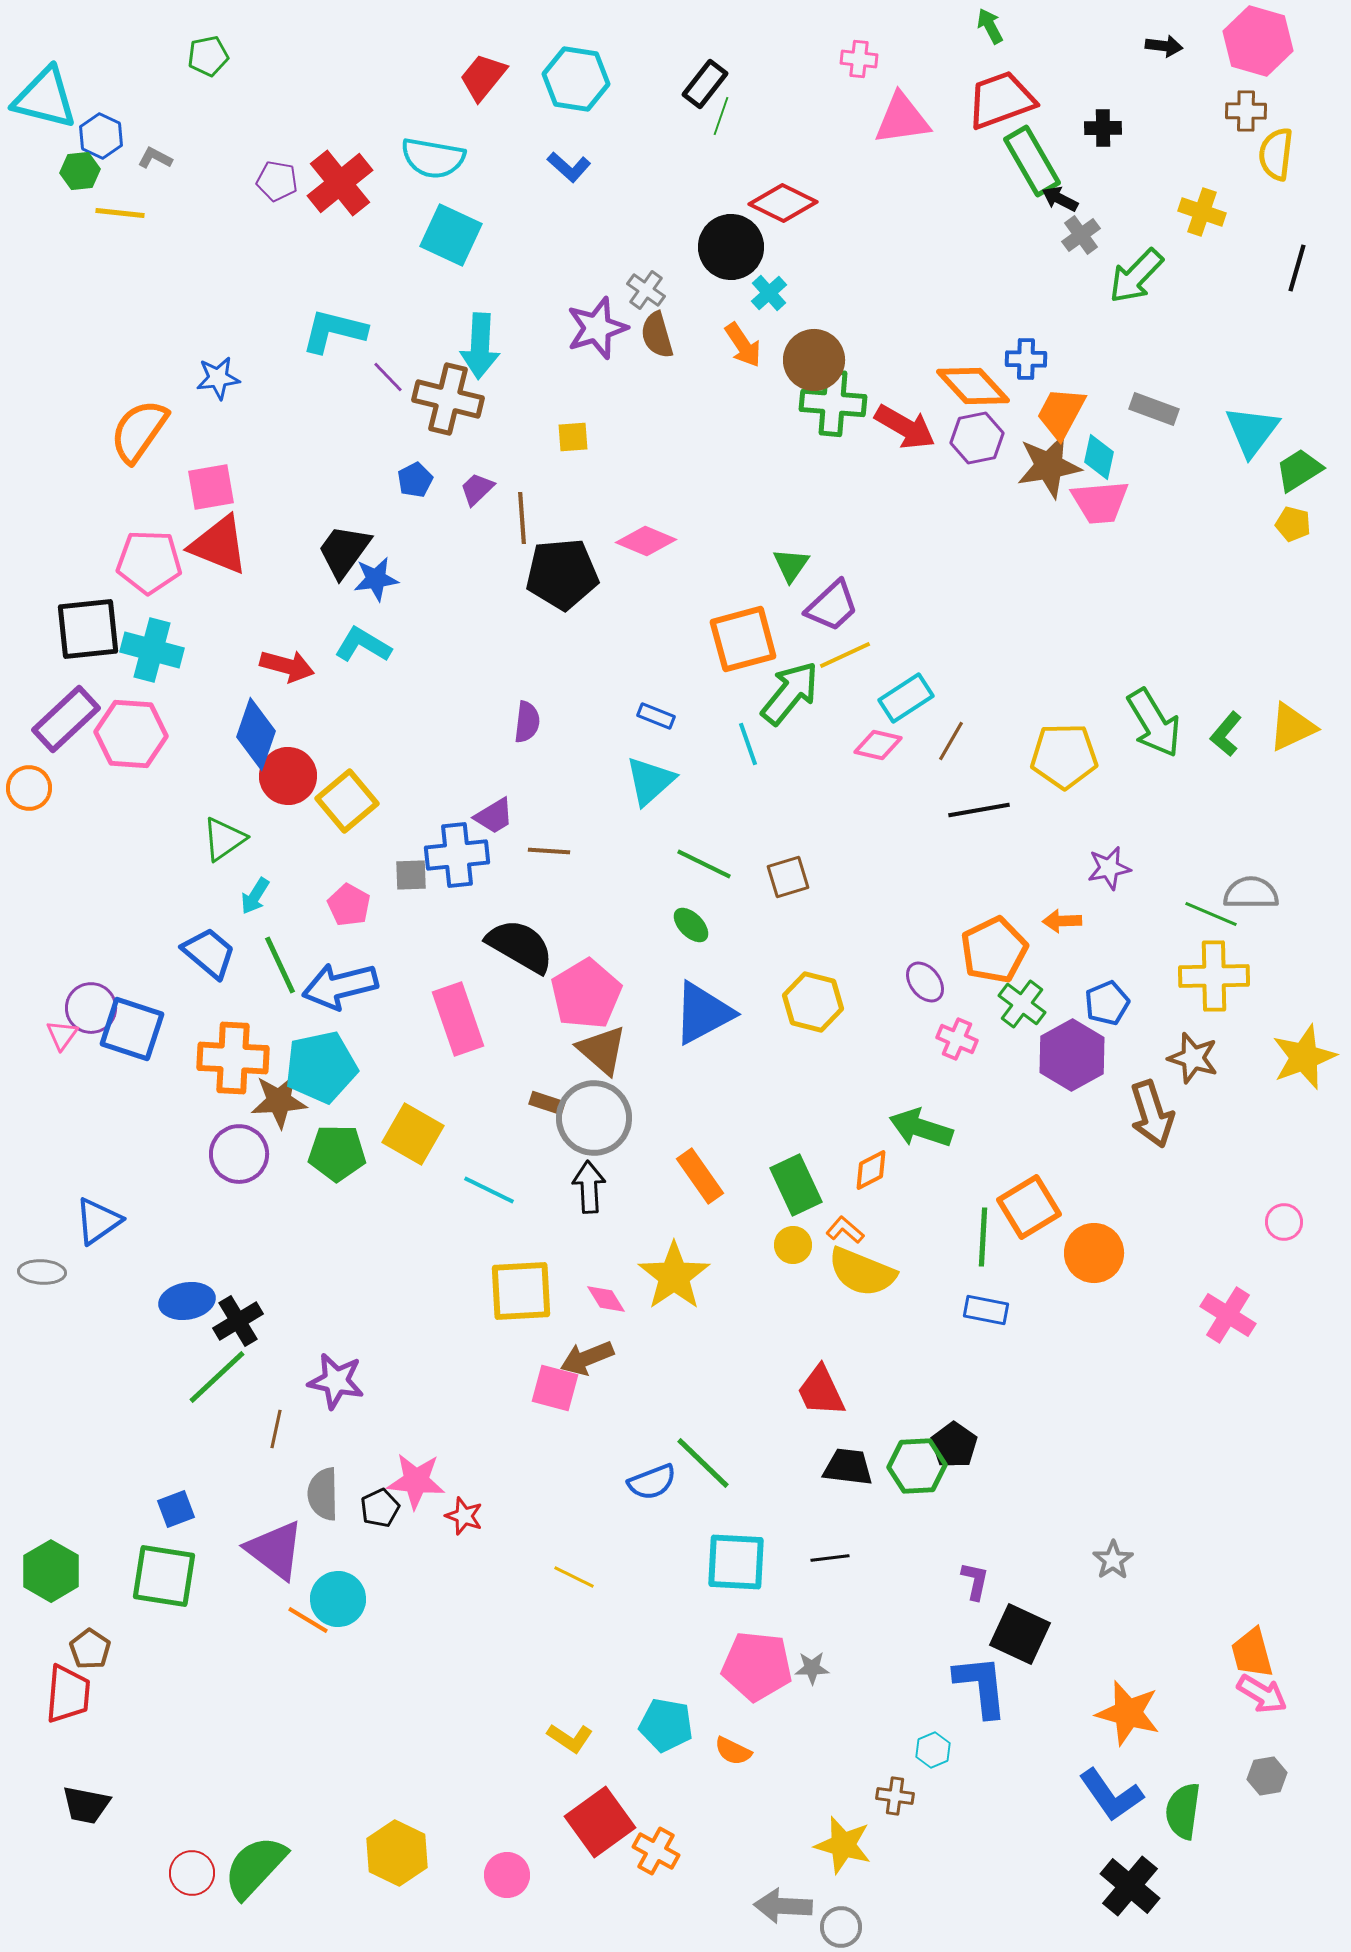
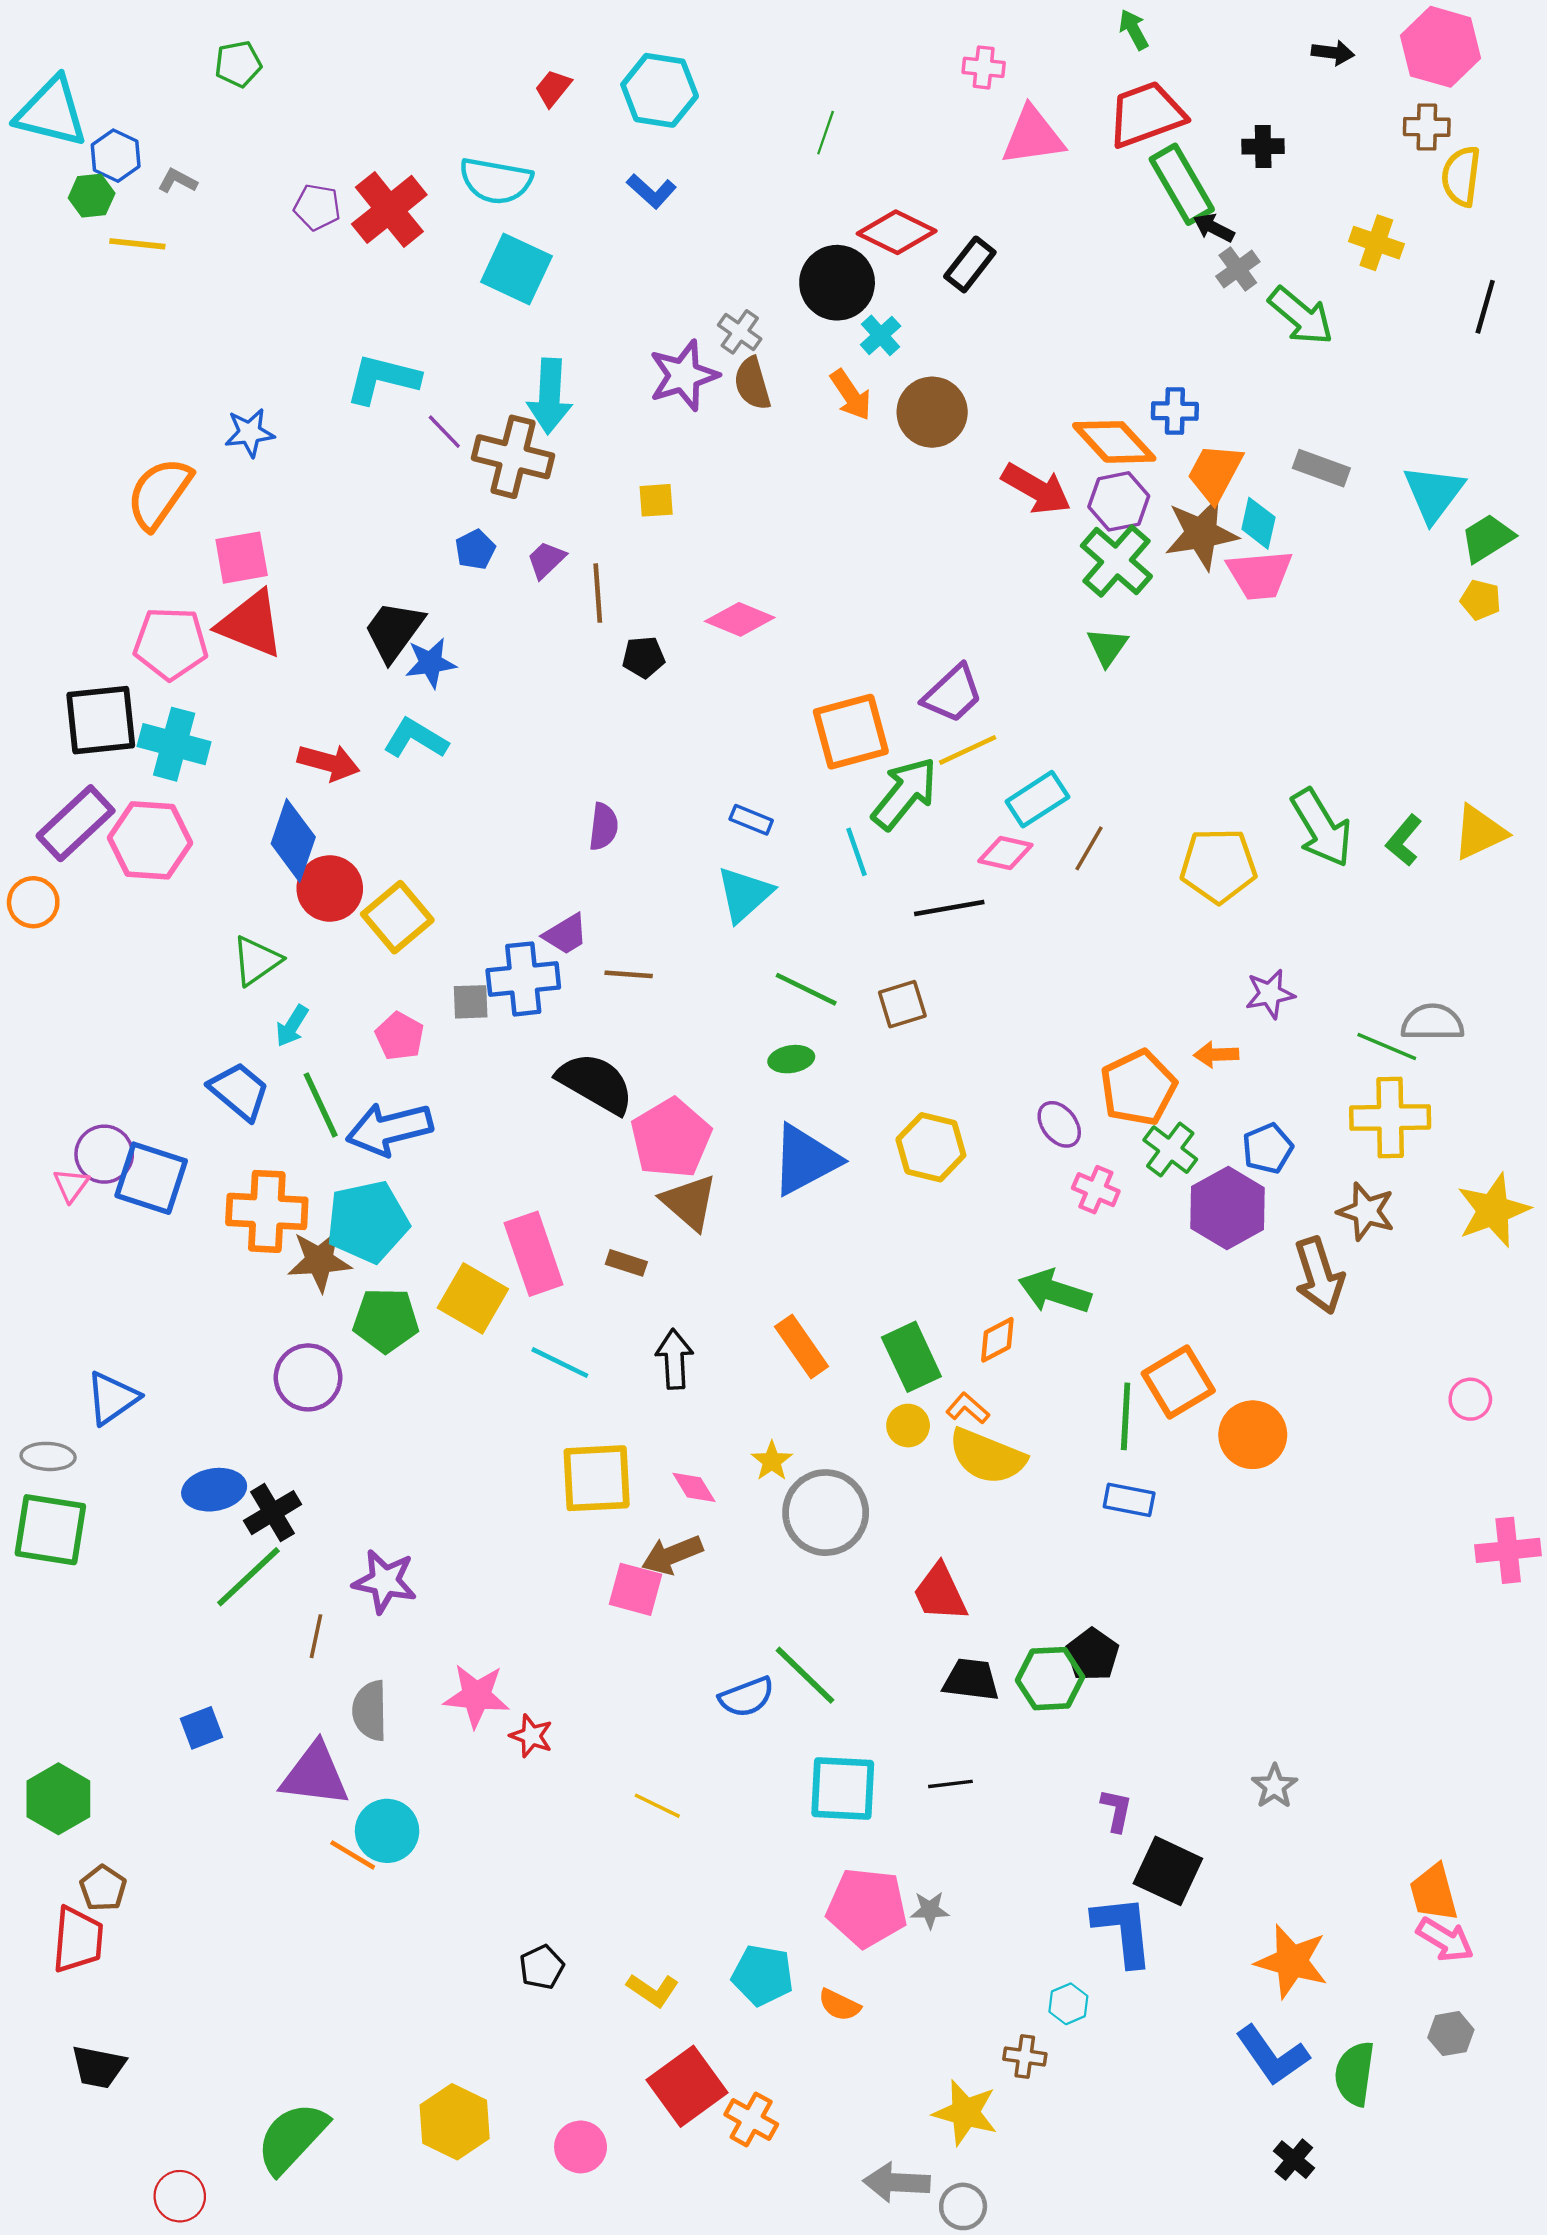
red trapezoid: (483, 77) -> (553, 88), size x0.7
black rectangle: (705, 84) -> (970, 264), moved
green arrow: (1136, 276) -> (1301, 316), turned -94
green cross: (833, 403) -> (1116, 561), moved, turned 36
green triangle: (791, 565) -> (1107, 647), moved
black pentagon: (562, 574) -> (644, 657), size x0.5
black line: (979, 810) -> (949, 908), moved
green ellipse: (691, 925) -> (791, 1059), turned -54
pink rectangle: (458, 1019) -> (534, 1254), moved
gray circle: (594, 1118) -> (826, 1513), moved
purple circle: (239, 1154) -> (308, 1377), moved
yellow star: (674, 1276) -> (772, 1461), size x0.5
pink cross: (1228, 1315) -> (1508, 1550), moved, turned -38
black pentagon: (380, 1508) -> (542, 1967), moved
purple triangle: (275, 1550) -> (315, 1775), turned -30
green square: (164, 1576) -> (50, 1530), moved
red circle: (192, 1873) -> (180, 2196), moved
black cross: (1130, 1886) -> (1294, 2160), size x0.6

